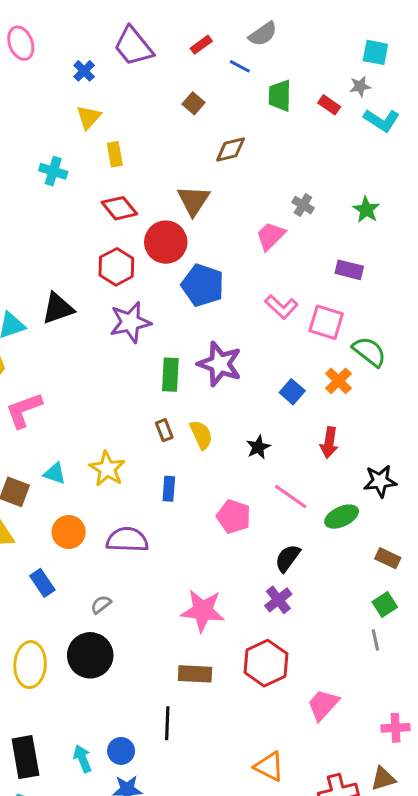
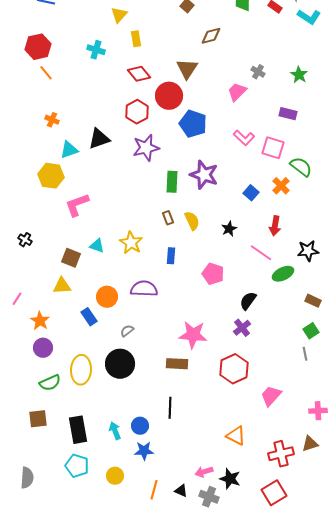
pink line: (291, 497) -> (261, 253), moved
orange circle: (69, 532) -> (107, 297), moved
brown rectangle: (195, 674) -> (177, 364), moved

